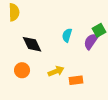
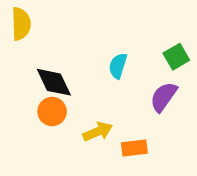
purple semicircle: (91, 41) -> (164, 97), moved
orange circle: (22, 70) -> (52, 111), moved

